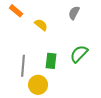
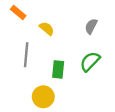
gray semicircle: (74, 13) -> (91, 26), moved
gray line: (23, 66) -> (26, 55), moved

